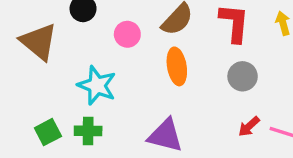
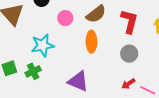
cyan star: (97, 85) -> (43, 45), turned 30
green cross: (88, 131) -> (33, 71), turned -35

